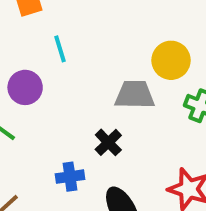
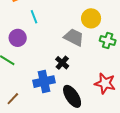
gray trapezoid: (135, 95) -> (74, 37), turned 30
blue cross: (70, 177) -> (44, 82), size x1.5

